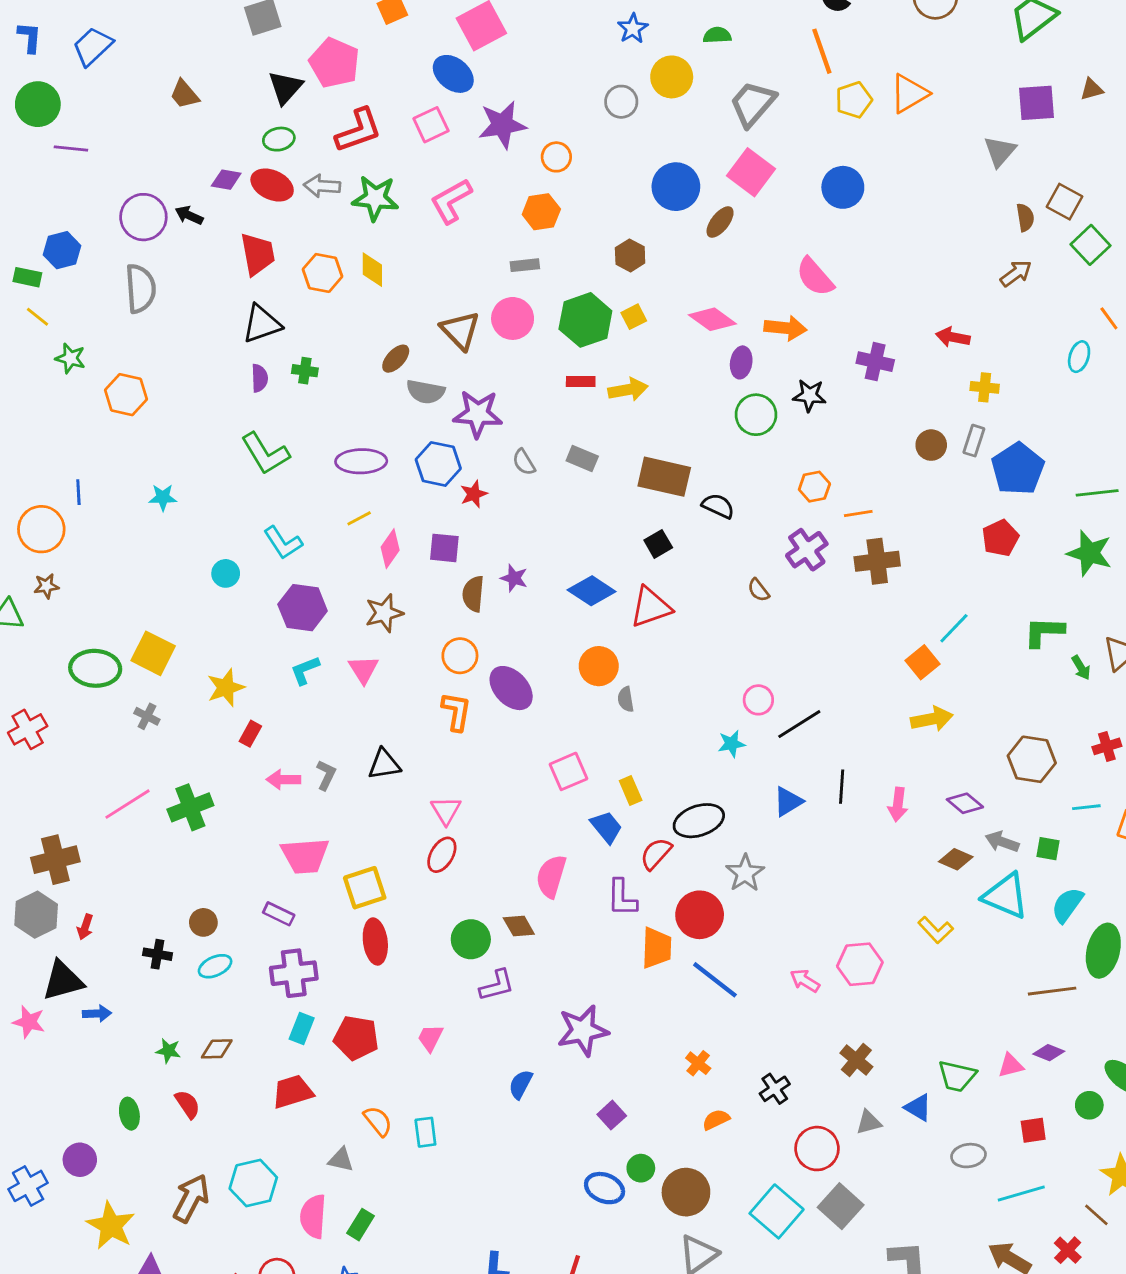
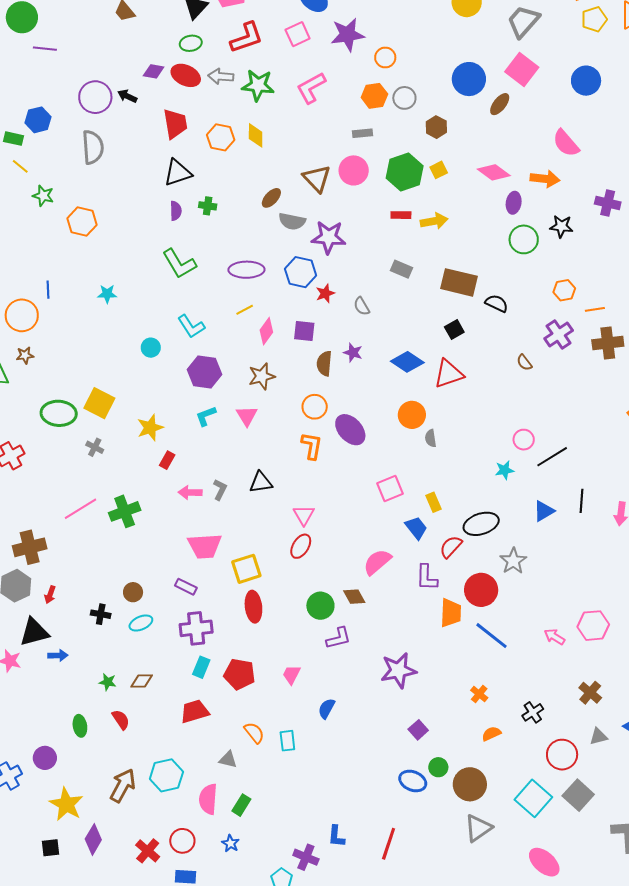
gray circle: (621, 102) -> (404, 98), moved
gray semicircle: (524, 462) -> (362, 306), moved
pink semicircle: (551, 876) -> (377, 562), turned 32
blue semicircle: (521, 1084) -> (327, 709), moved

